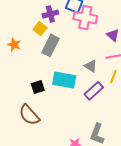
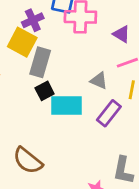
yellow square: (40, 29) -> (22, 42), size x1.5
black square: (38, 87) -> (45, 91), moved

